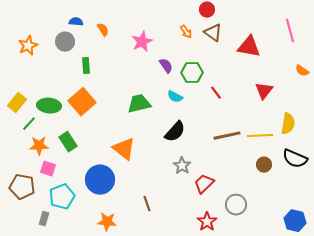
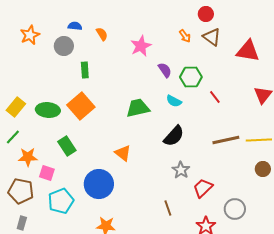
orange star: (28, 46) -> (30, 35), moved
green line: (29, 124) -> (13, 137), moved
orange star: (39, 146) -> (28, 157), moved
orange triangle: (124, 149) -> (123, 153), size x0.7
brown line: (147, 204) -> (168, 208), moved
gray rectangle: (44, 219) -> (22, 223), moved

